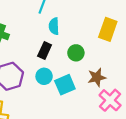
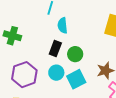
green circle: (76, 53) -> (75, 54), moved

